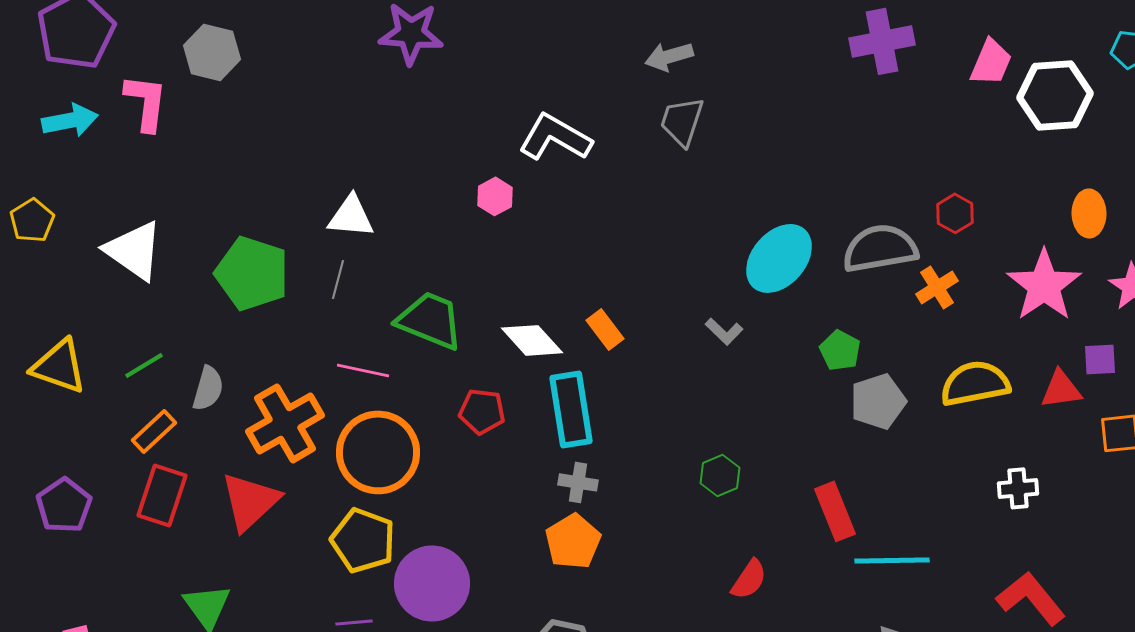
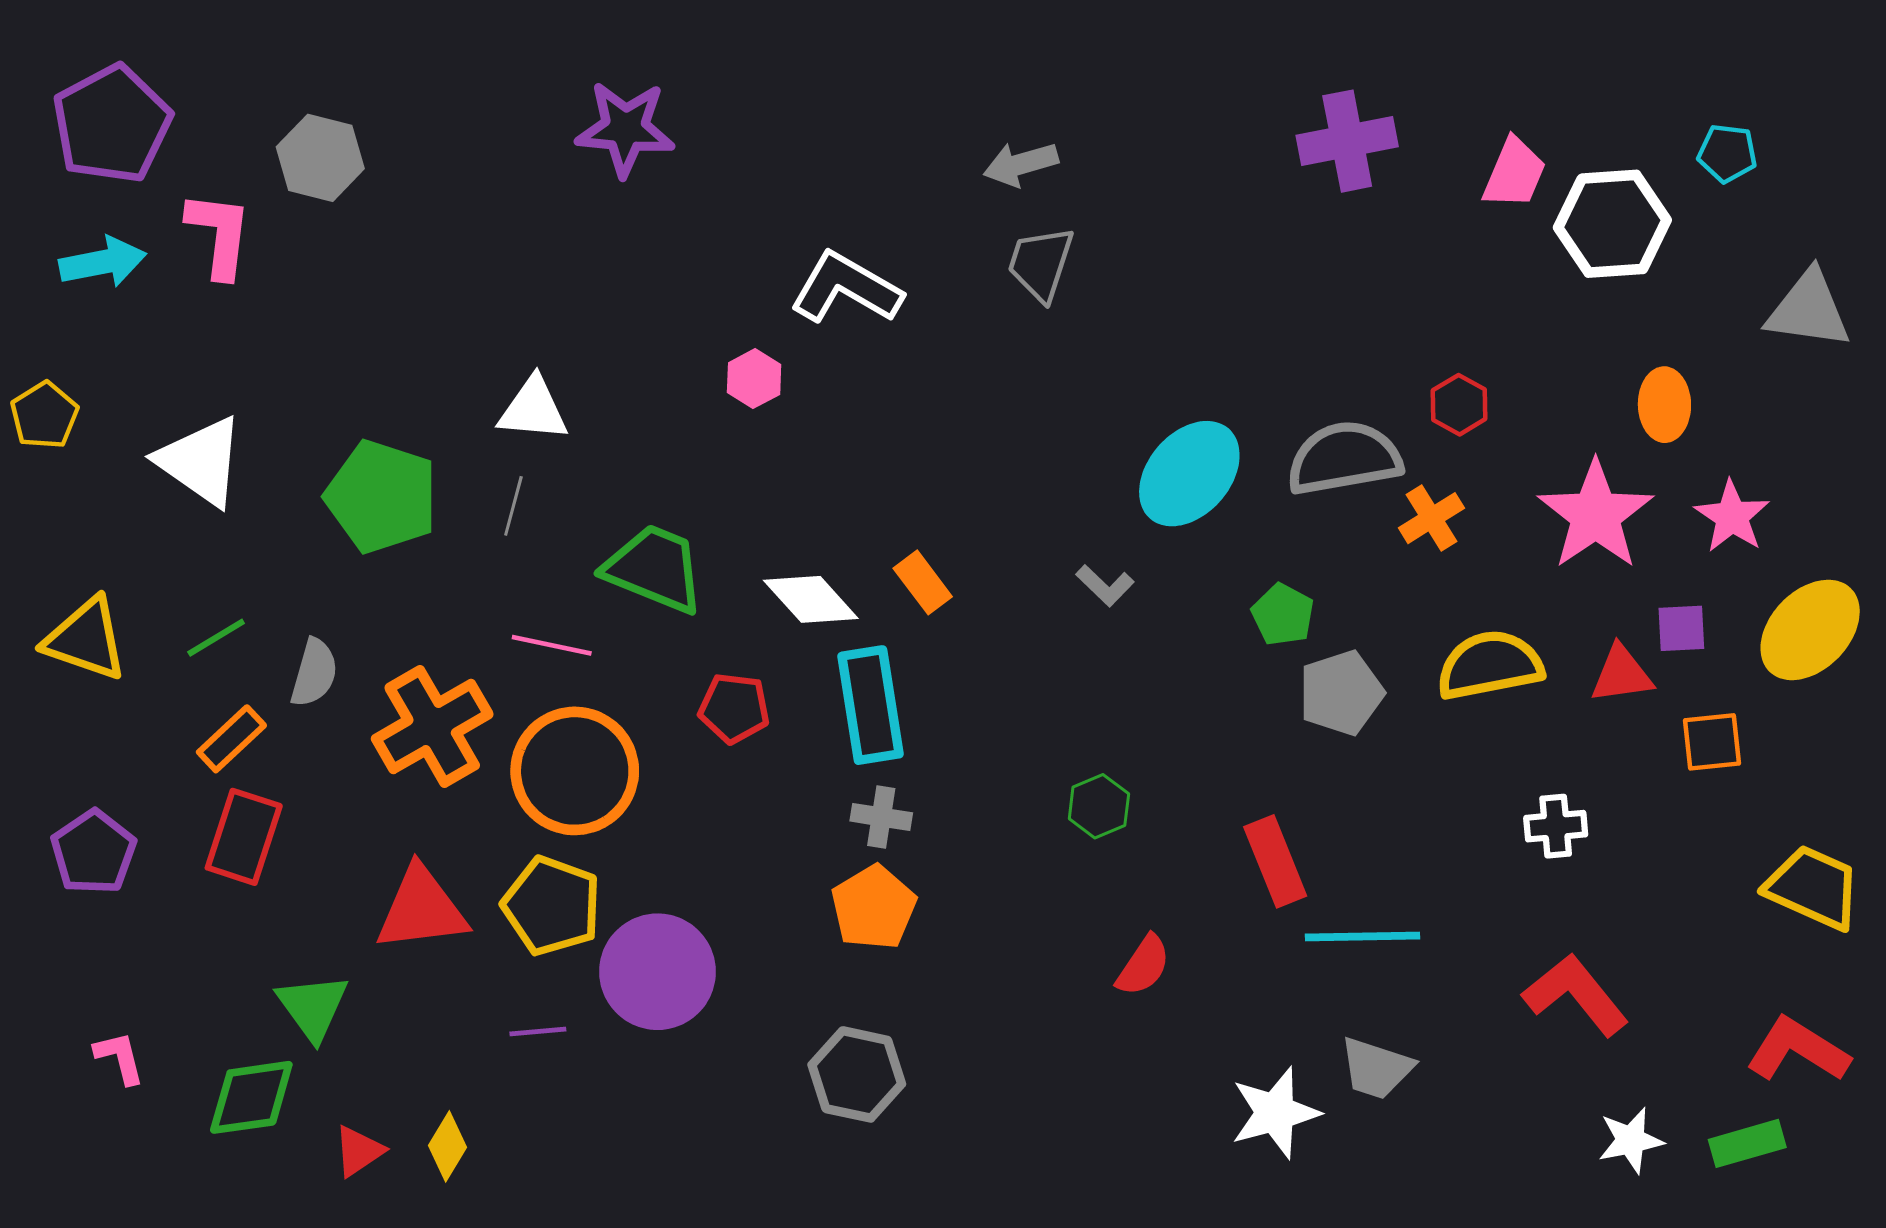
red triangle: (250, 501) -> (421, 909), moved, turned 36

